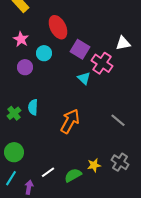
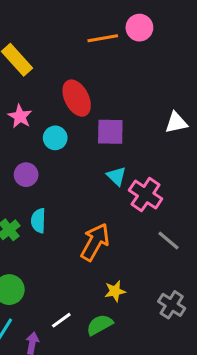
purple square: (80, 49) -> (110, 132), turned -30
pink cross: (102, 63) -> (146, 195), moved
purple circle: (25, 67) -> (26, 175), moved
yellow star: (94, 165) -> (115, 291), moved

